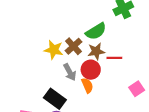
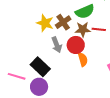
red line: (114, 58) -> (99, 29), moved
orange semicircle: (87, 85) -> (83, 59), moved

